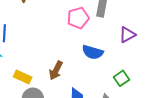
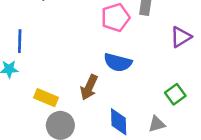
blue semicircle: (93, 52) -> (118, 62), moved

